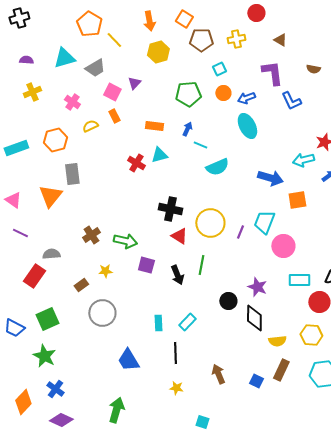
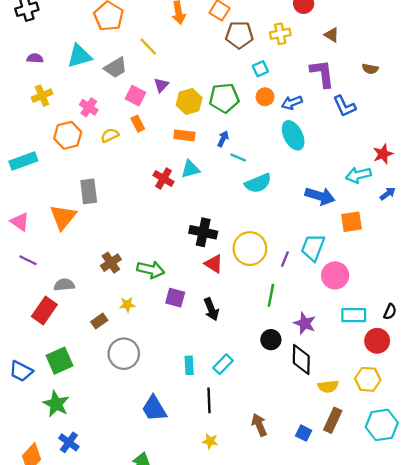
yellow line: (114, 40) -> (148, 47), moved
yellow hexagon: (158, 52) -> (189, 101), moved
orange hexagon: (55, 140) -> (68, 135), moved
green line: (201, 265) -> (271, 295), moved

